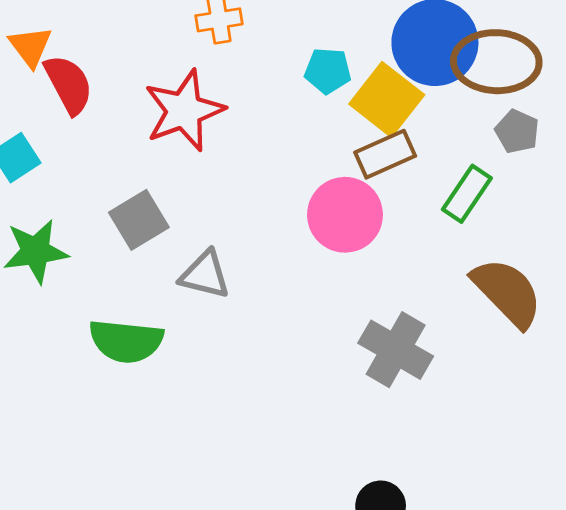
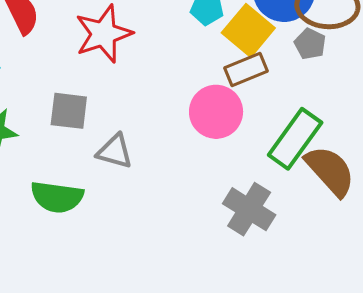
gray pentagon: (517, 131) -> (310, 44), moved
green rectangle: (467, 194) -> (295, 139), moved, size x1.5
gray square: (139, 220) -> (69, 111), turned 36

